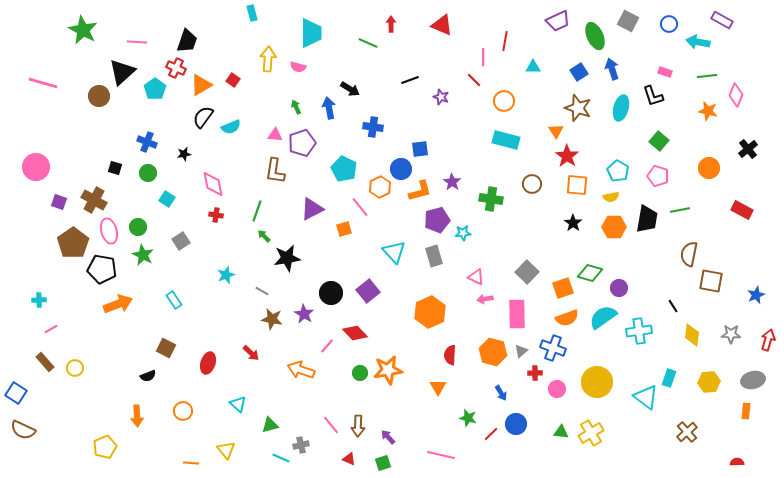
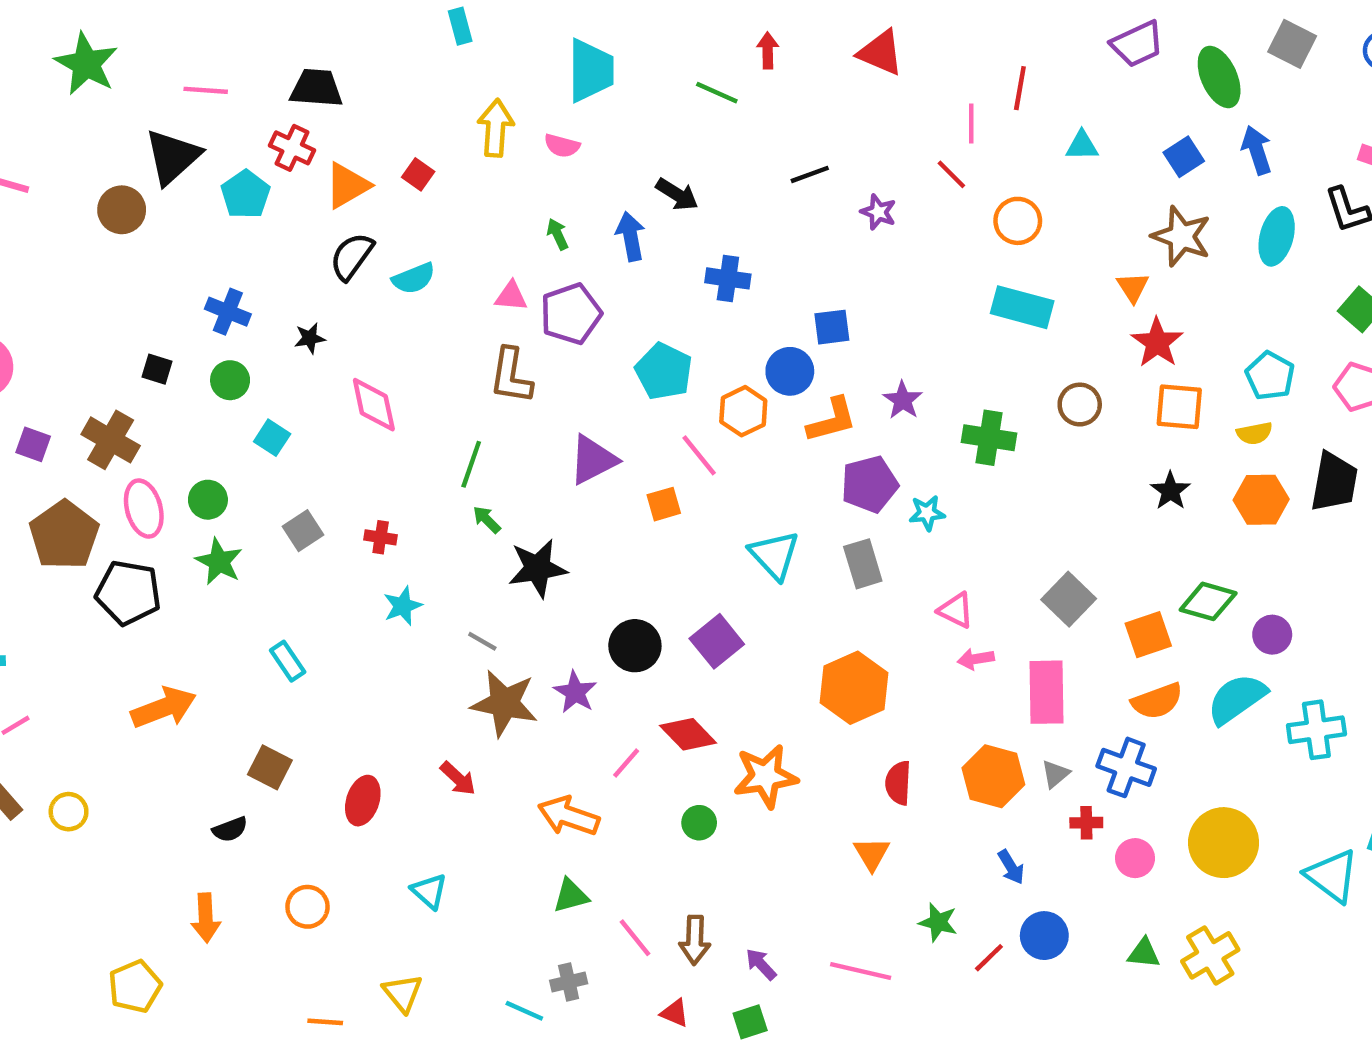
black trapezoid: (187, 41) -> (316, 88), turned -105
red cross: (216, 215) -> (381, 537), moved
orange arrow: (118, 304) -> (164, 708), moved
brown star: (272, 319) -> (504, 703), size x1.4
orange star: (388, 370) -> (765, 776), moved
green triangle: (270, 425) -> (571, 896), moved
pink line: (441, 455) -> (861, 971), moved

